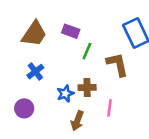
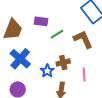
green line: (87, 51) -> (57, 34), turned 48
blue cross: (35, 72) -> (20, 59), size x1.5

